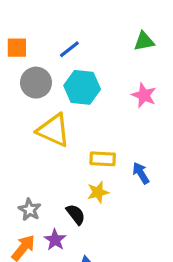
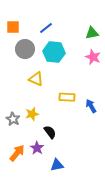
green triangle: (144, 41) -> (92, 33), moved
yellow triangle: (53, 130) -> (36, 79), size x0.7
yellow star: (98, 192) -> (32, 114), moved
gray star: (30, 210) -> (13, 119), moved

